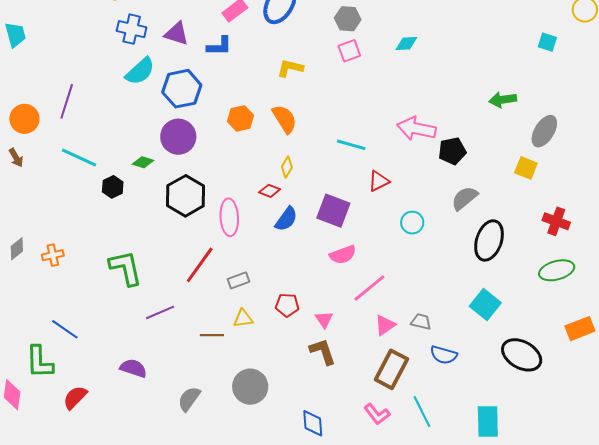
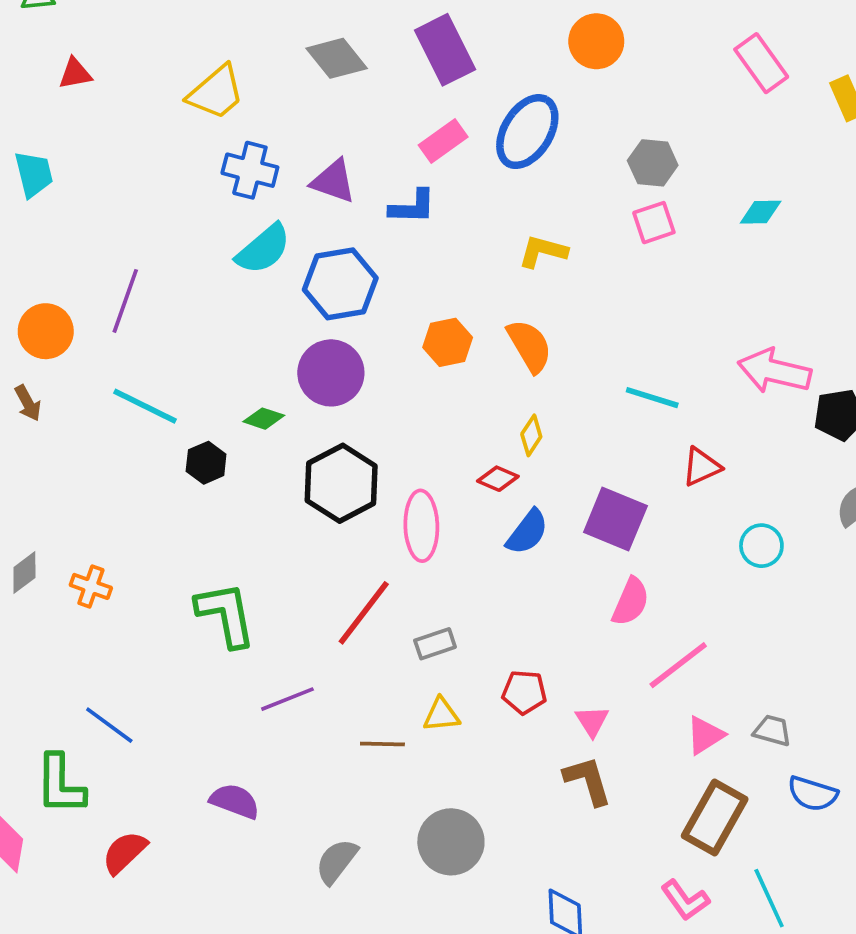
orange cross: (53, 255) -> (91, 586), turned 30
pink semicircle: (343, 255) -> (631, 602), turned -48

